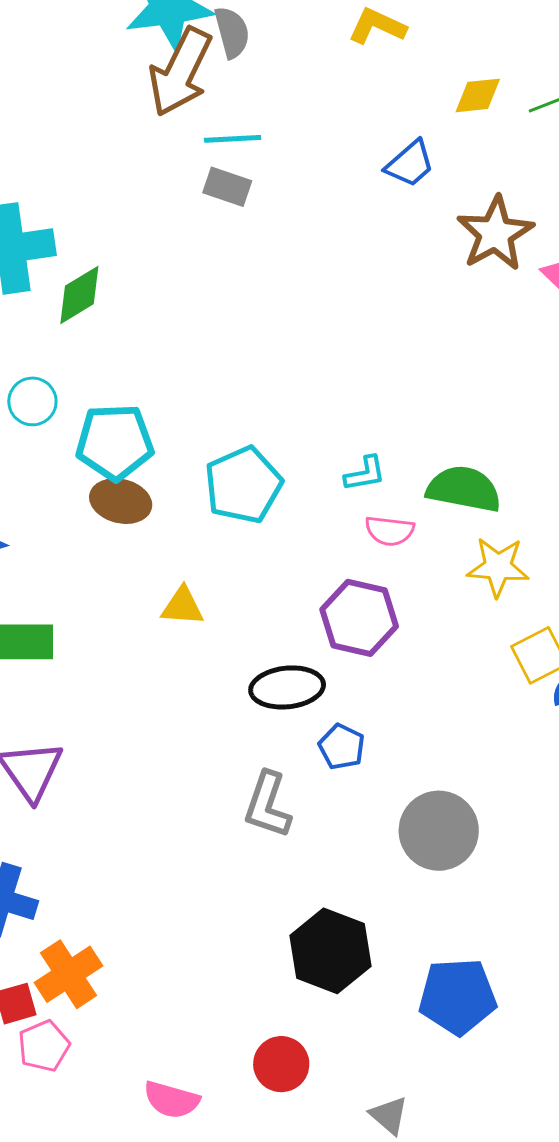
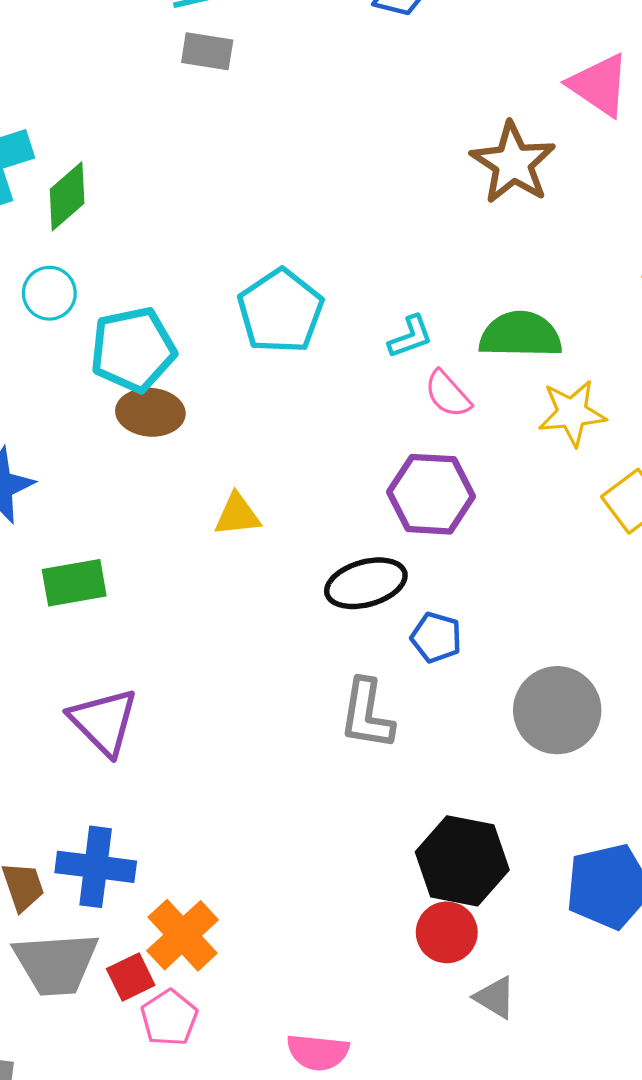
brown star: (495, 234) -> (513, 163), moved
cyan circle: (32, 401) -> (49, 293), moved
cyan pentagon: (243, 485) -> (280, 311), moved
pink semicircle: (390, 531) -> (448, 394), turned 51
red circle: (281, 1064) -> (447, 932), moved
gray triangle: (389, 1115) -> (495, 997), moved

